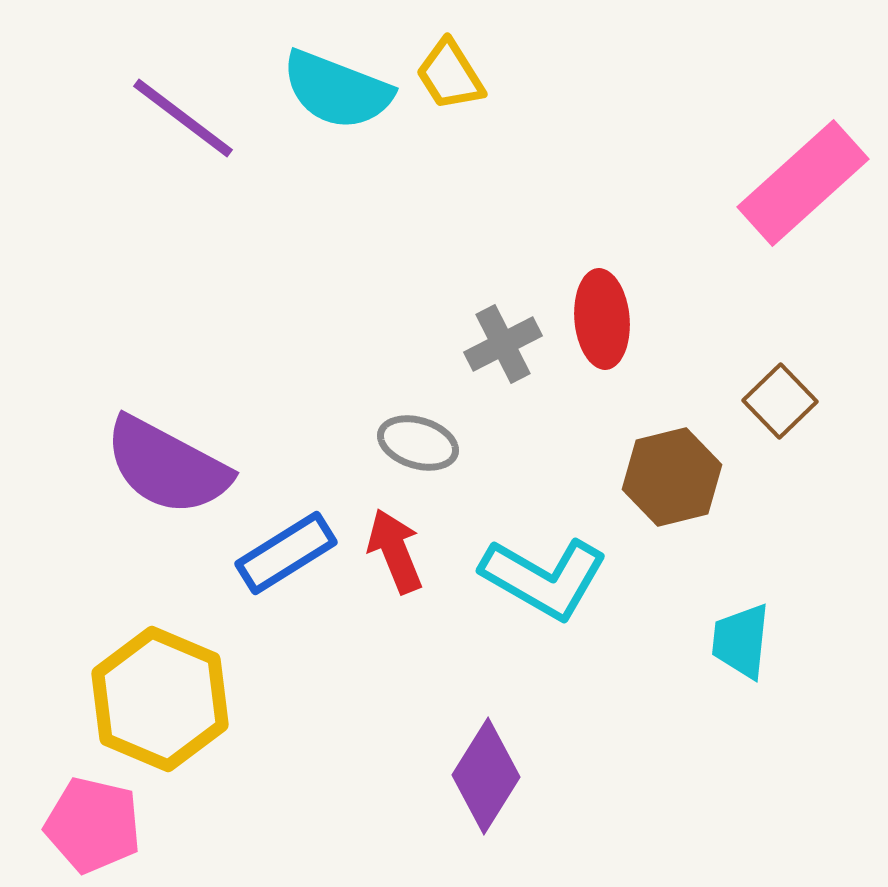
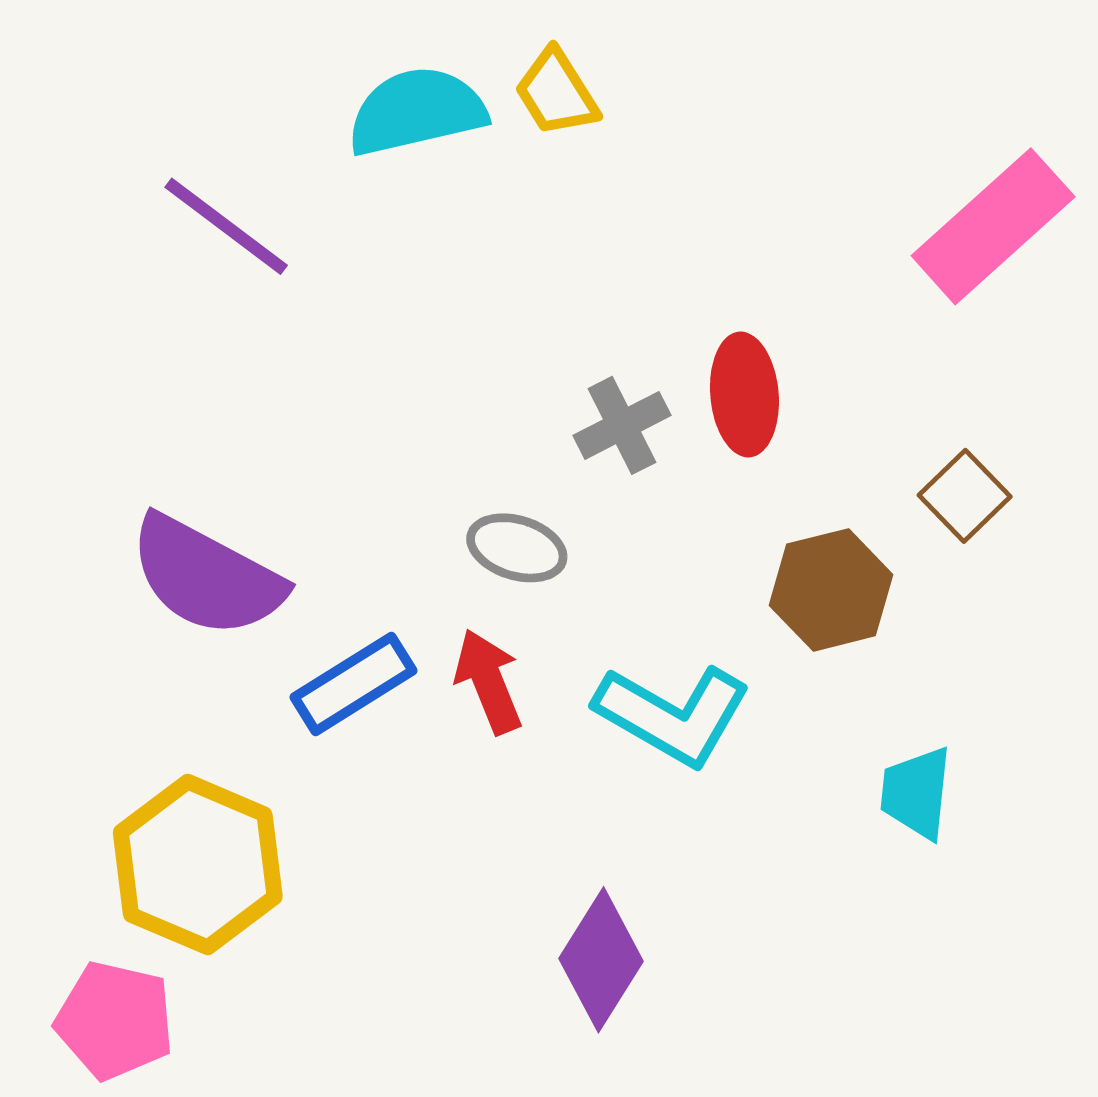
cyan semicircle: (337, 90) -> (417, 111), turned 146
purple line: (183, 118) -> (226, 226), moved

